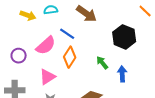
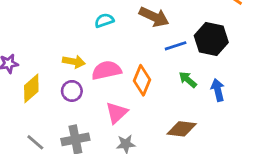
yellow arrow: (28, 15) -> (74, 62), moved
blue line: (67, 34) -> (176, 46), moved, turned -42
pink semicircle: (46, 45) -> (106, 70), turned -140

